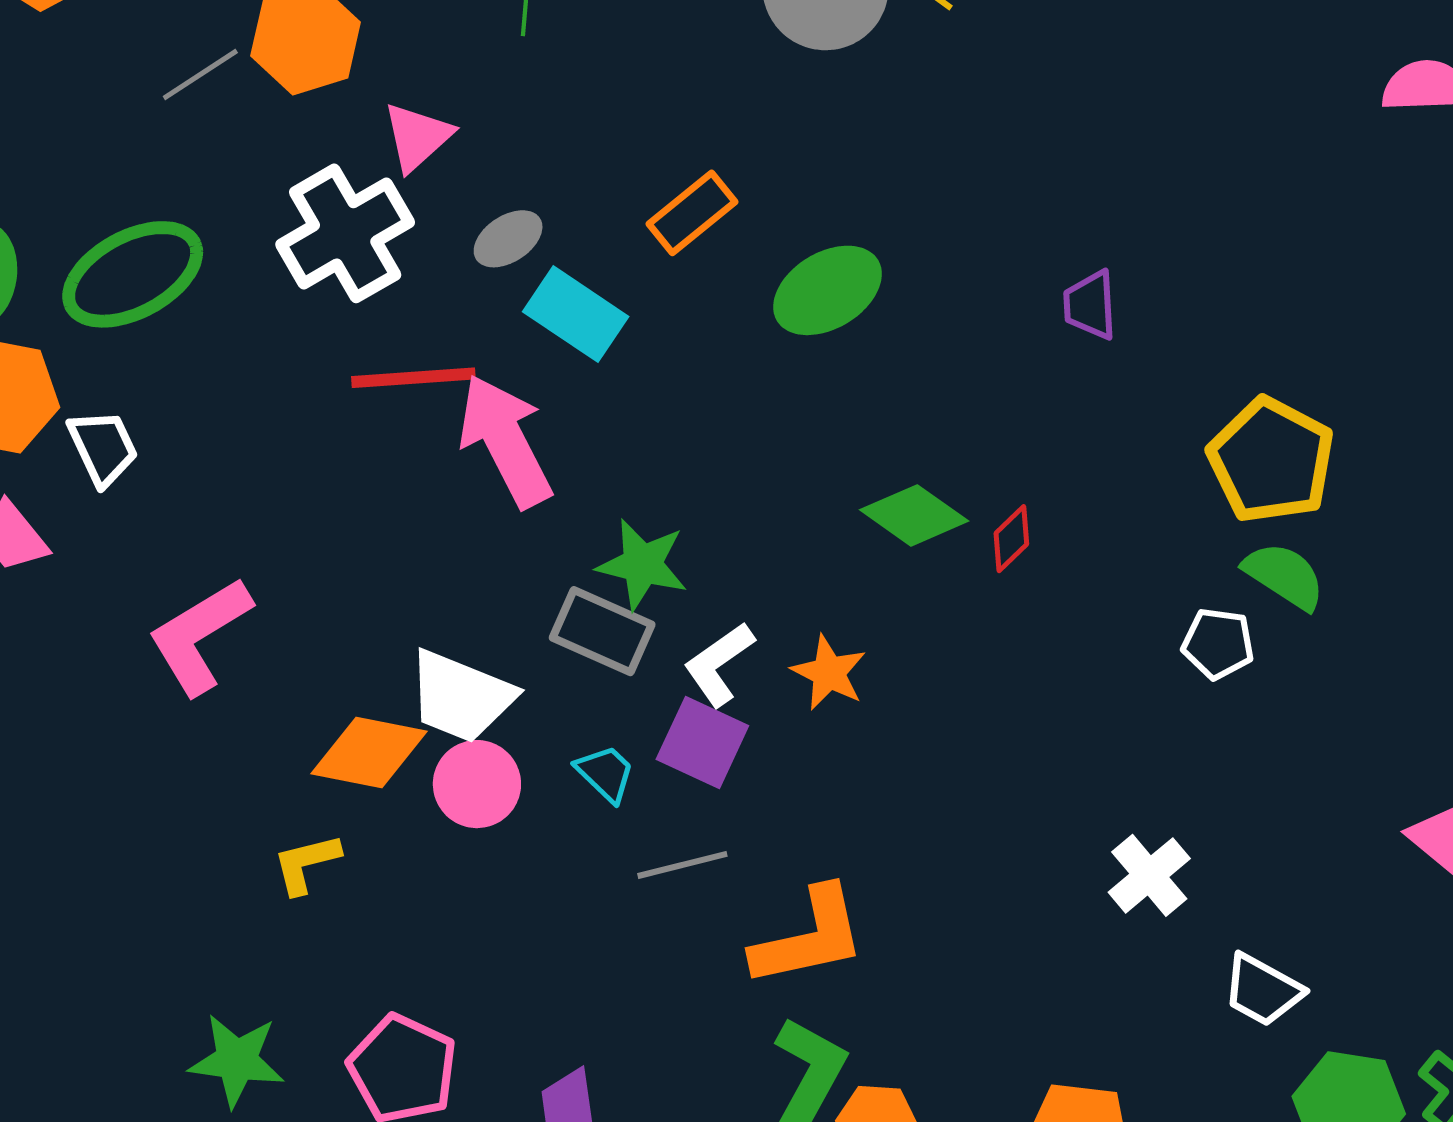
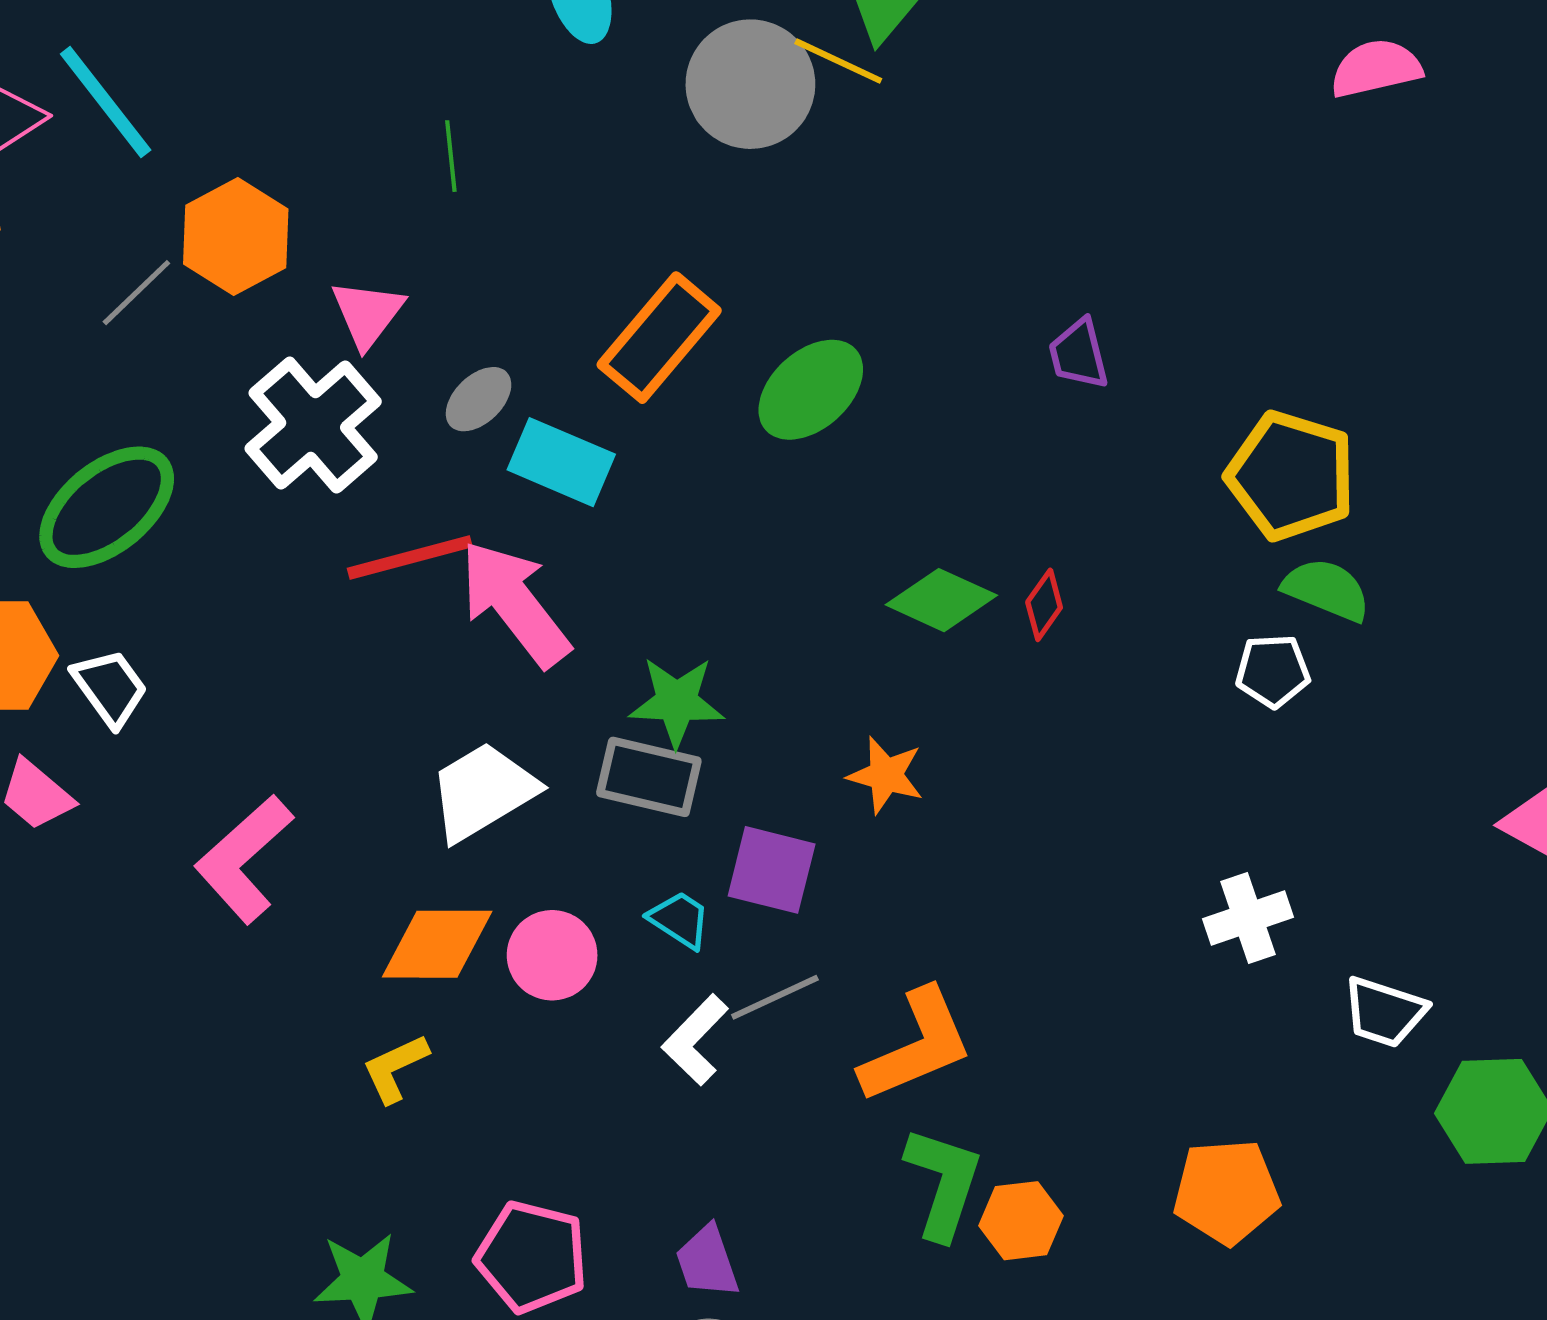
orange rectangle: (692, 213) -> (659, 338), size x1.4
white L-shape: (719, 664) -> (695, 1040), moved
white trapezoid: (461, 696) -> (483, 791), moved, turned 138
white cross: (1149, 875) -> (1248, 918), turned 32

